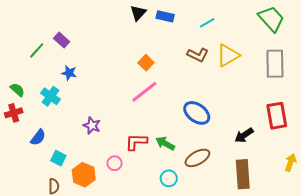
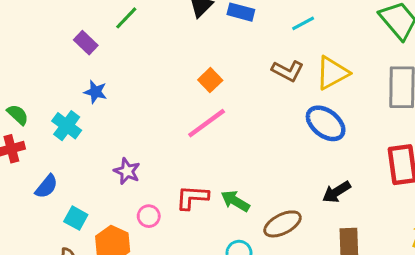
green line: (37, 50) -> (126, 18), moved
blue ellipse: (197, 113) -> (326, 123), moved
black arrow: (244, 135) -> (337, 192), moved
pink circle: (115, 163) -> (149, 216), moved

